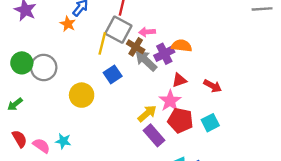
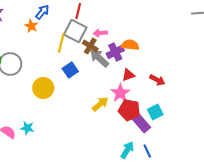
purple rectangle: (154, 135) -> (141, 123), moved

